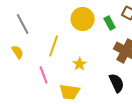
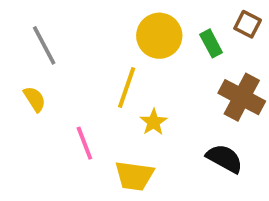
yellow line: (54, 46) -> (127, 88), moved
black semicircle: (117, 83) -> (225, 159), turned -36

